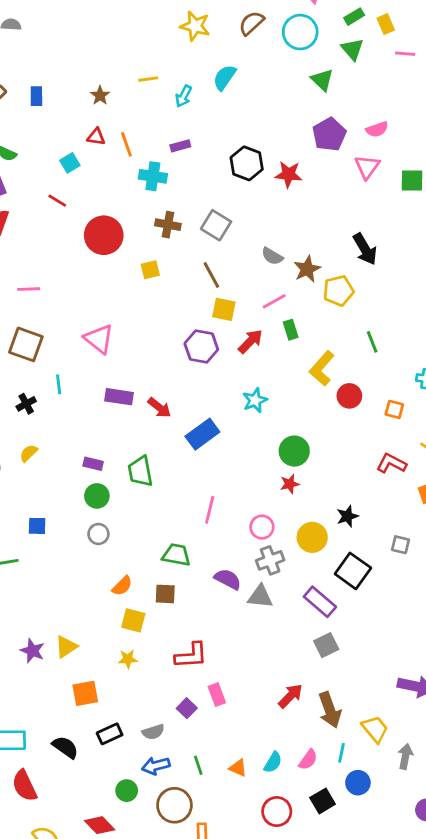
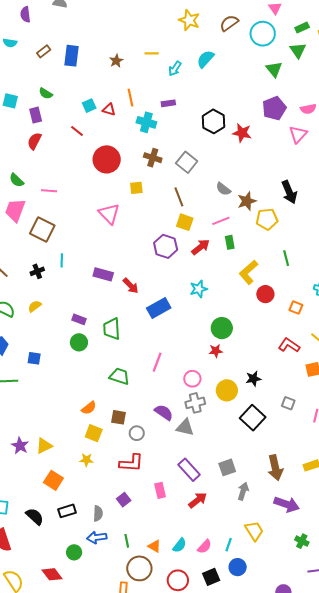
blue rectangle: (36, 96) -> (71, 56), size x1.5
red triangle: (96, 137) -> (109, 110), moved
pink triangle: (99, 339) -> (109, 214), moved
gray circle: (98, 534) -> (137, 433), moved
green trapezoid: (176, 555) -> (119, 376), moved
purple rectangle: (320, 602) -> (189, 470), moved
orange square: (85, 693) -> (53, 480), turned 36
pink rectangle: (217, 695) -> (160, 490), moved
brown arrow: (330, 710) -> (275, 468), moved
gray semicircle: (153, 732) -> (98, 513), turned -77
gray arrow: (405, 756) -> (243, 491), moved
brown circle: (174, 805) -> (139, 568), moved

